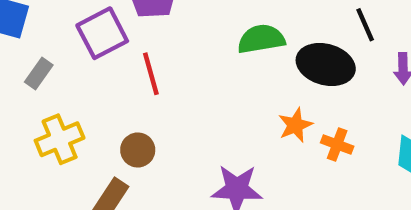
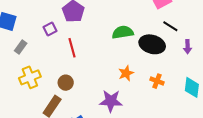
black line: (365, 25) -> (170, 26), turned -35
purple square: (102, 33) -> (50, 29), size x0.6
orange star: (295, 125) -> (126, 73), moved

